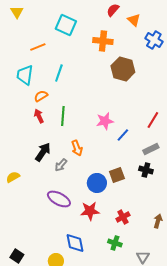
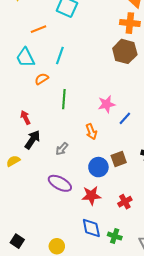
orange cross: (103, 41) -> (130, 23), moved
cyan trapezoid: (25, 75) -> (25, 58), turned -35
red arrow: (39, 116) -> (25, 117), moved
orange arrow: (77, 148) -> (91, 132), moved
black arrow: (43, 152) -> (32, 140), moved
blue diamond: (75, 243) -> (91, 228), moved
green cross: (115, 243) -> (115, 236), moved

